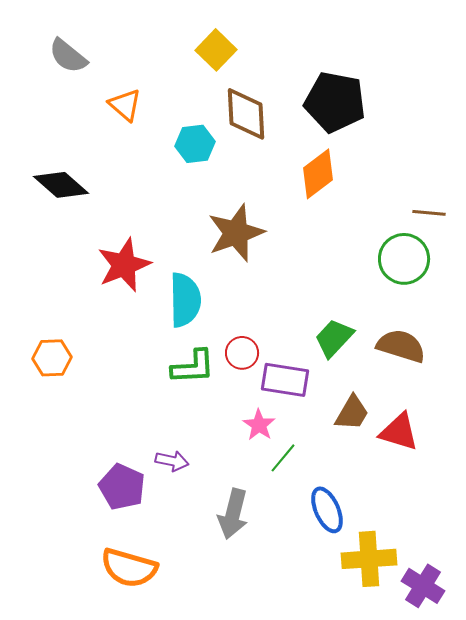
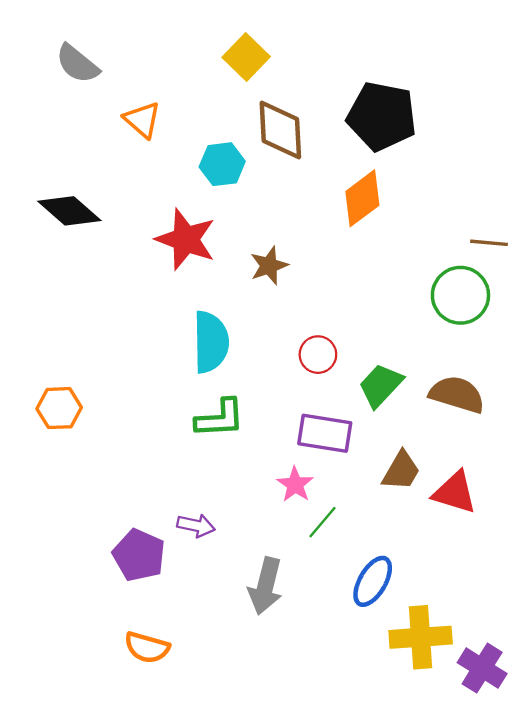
brown star: (236, 233) -> (269, 266), size x0.6
red star: (124, 265) -> (186, 239), moved, turned -30
red circle: (242, 353) -> (318, 355), moved
blue ellipse: (327, 510) -> (373, 581), turned 54
orange semicircle: (129, 568) -> (147, 648), size x0.7

